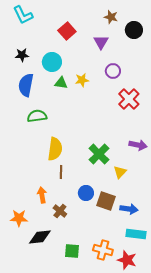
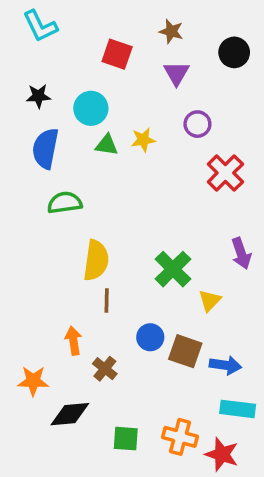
brown star: (111, 17) -> (171, 31), moved
red square: (67, 31) -> (117, 54), turned -30
purple arrow: (138, 145) -> (241, 253), turned 60

